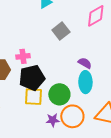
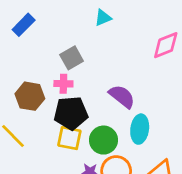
gray square: (61, 31) -> (72, 58), moved
purple semicircle: (85, 63) -> (122, 96), moved, size x1.5

